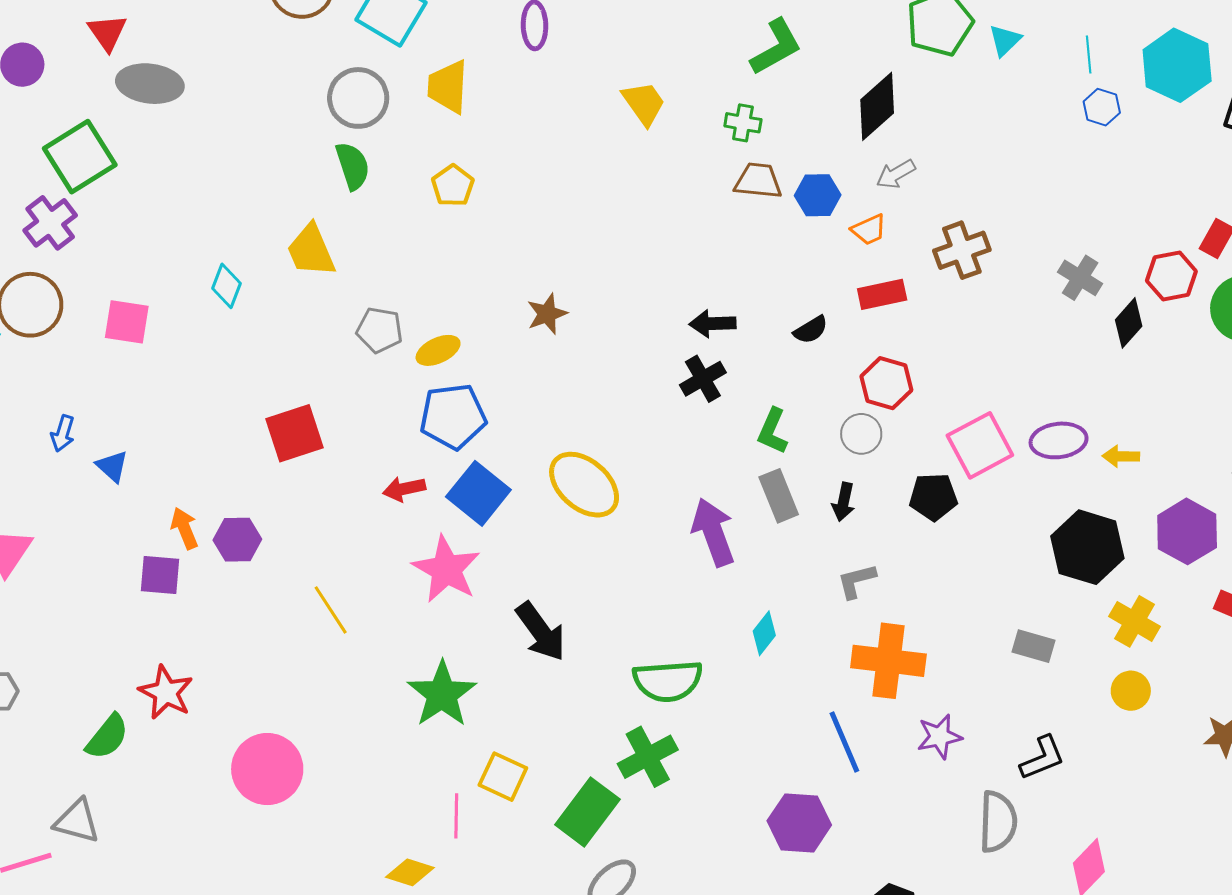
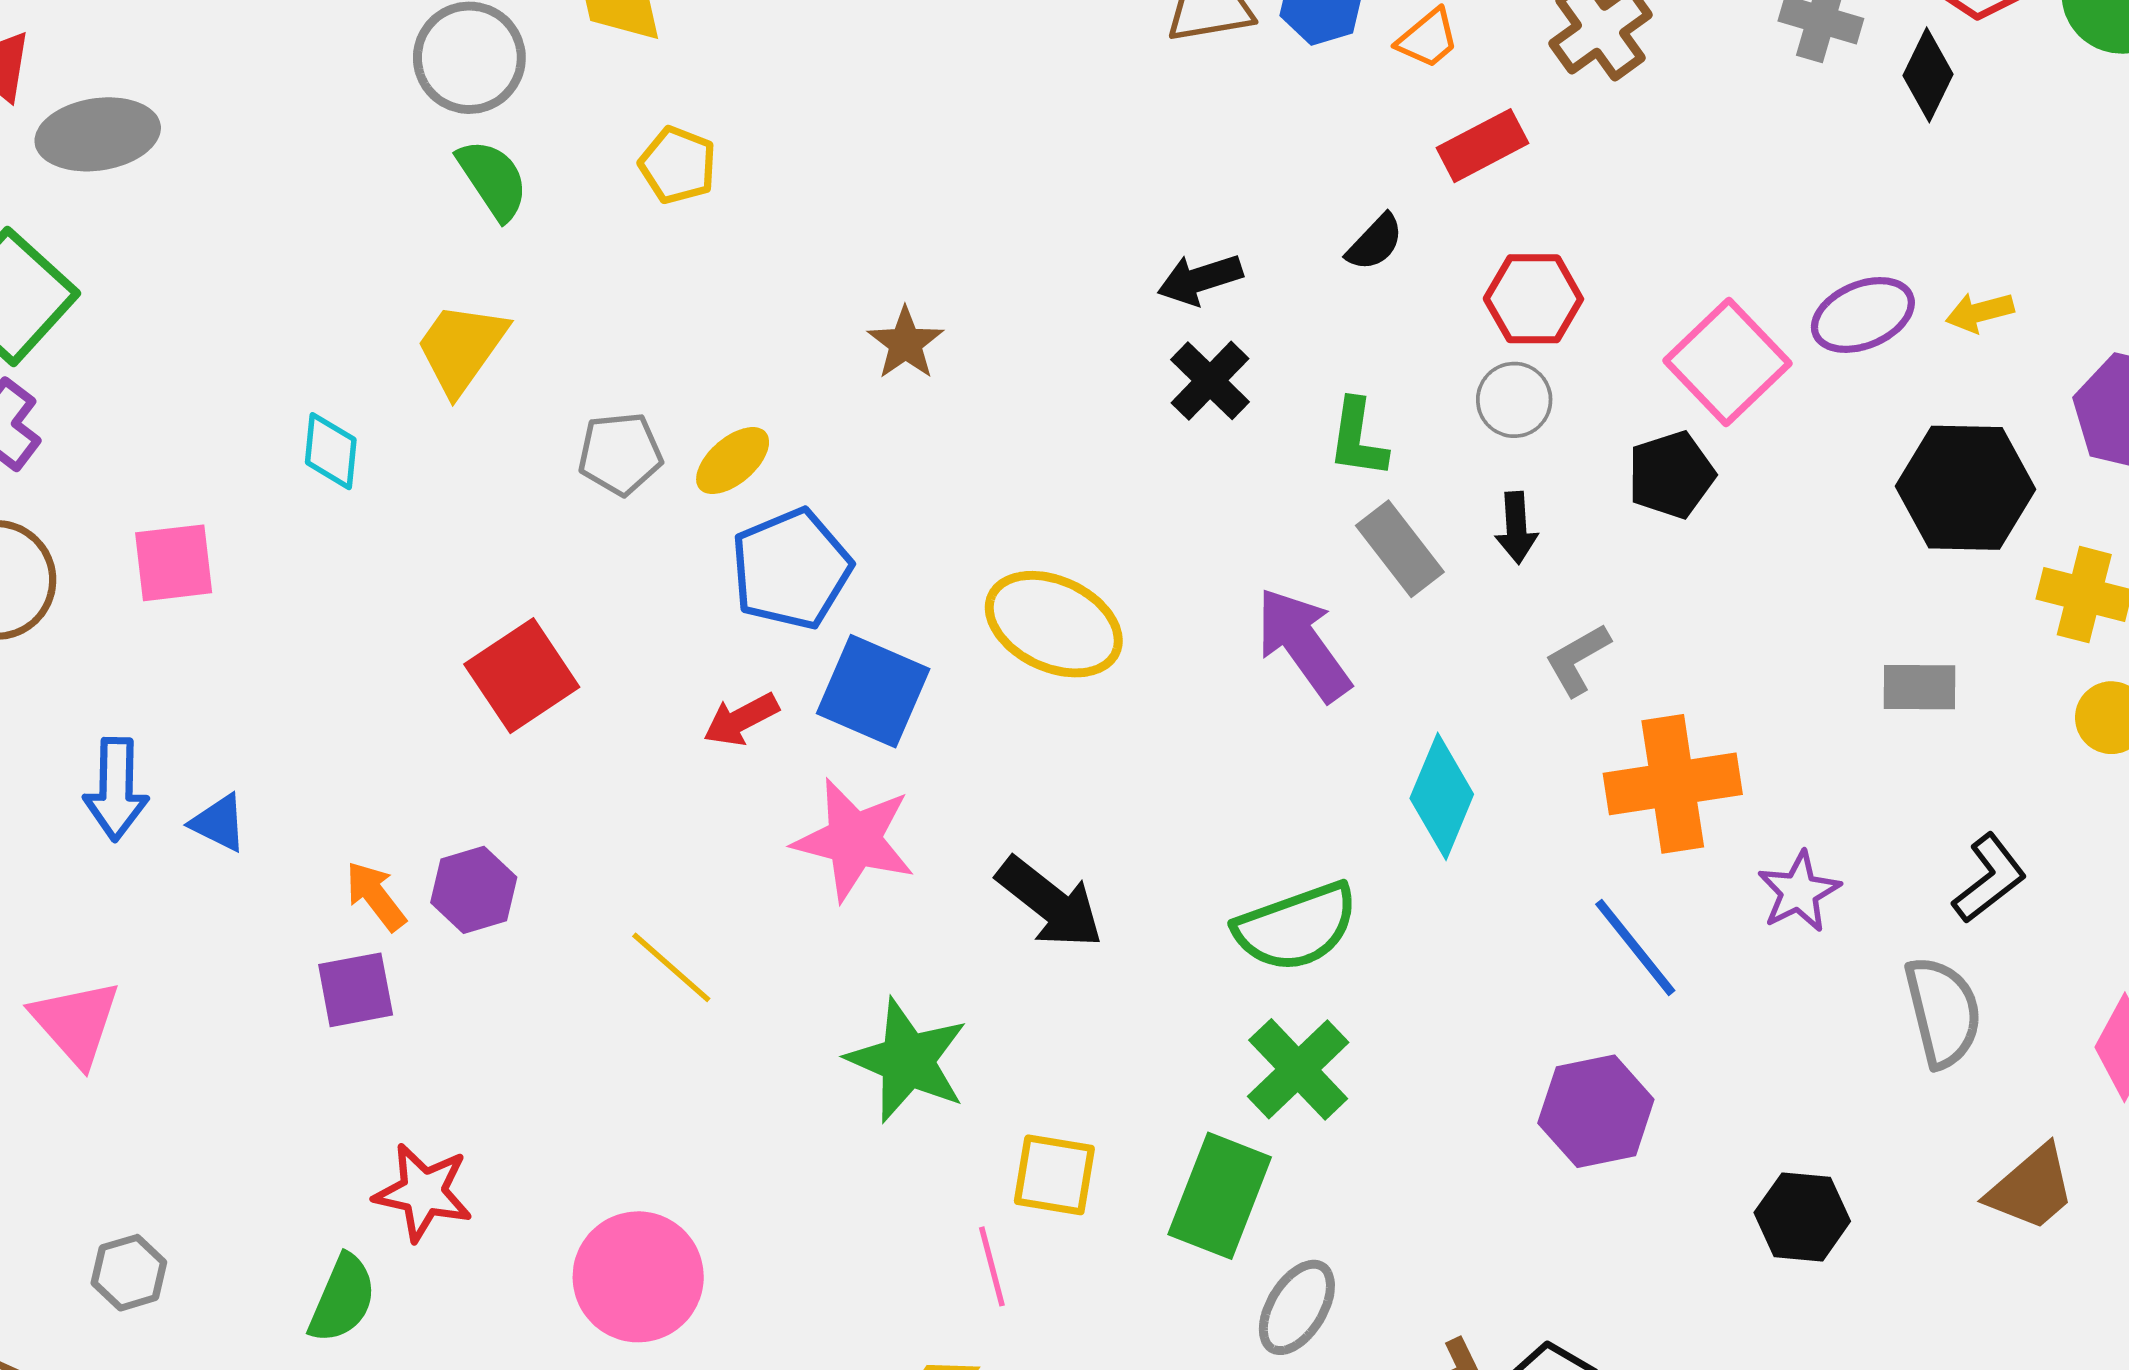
yellow trapezoid: (311, 251) -> (461, 348), turned 74
blue arrow: (63, 433) -> (116, 789), size x1.5
cyan diamond: (764, 633) -> (1442, 796), size x1.5

